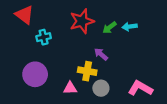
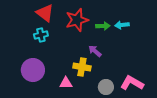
red triangle: (24, 15) -> (45, 13), moved
green arrow: (109, 28) -> (103, 26), turned -144
gray circle: (101, 88) -> (106, 87), moved

